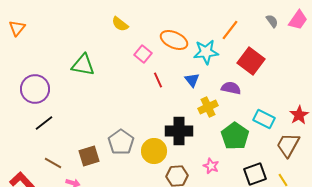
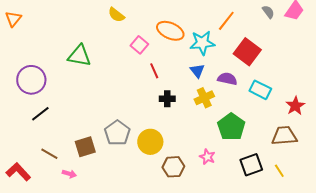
blue triangle: (192, 80) -> (197, 71), moved
cyan rectangle: (264, 119) -> (260, 90), moved
black cross: (179, 131) -> (167, 99), moved, size x0.6
brown trapezoid: (288, 145) -> (284, 136), turned 56

